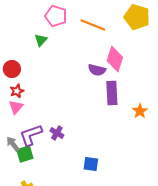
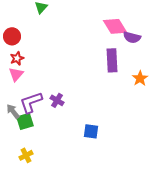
pink diamond: (115, 59) -> (115, 26), turned -50
purple semicircle: (97, 70) -> (132, 37), moved

